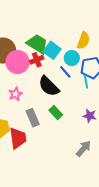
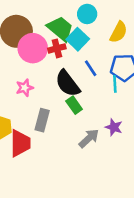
cyan circle: (72, 58) -> (87, 14), moved
green rectangle: (56, 112) -> (74, 105), moved
gray rectangle: (33, 118) -> (42, 120), turned 30
gray arrow: (83, 149) -> (89, 138), moved

